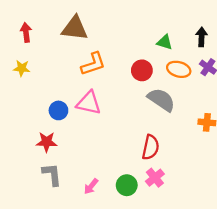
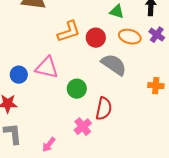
orange L-shape: (93, 64) -> (69, 32), moved
pink cross: (155, 178) -> (83, 127), moved
green circle: (127, 185) -> (77, 89), moved

